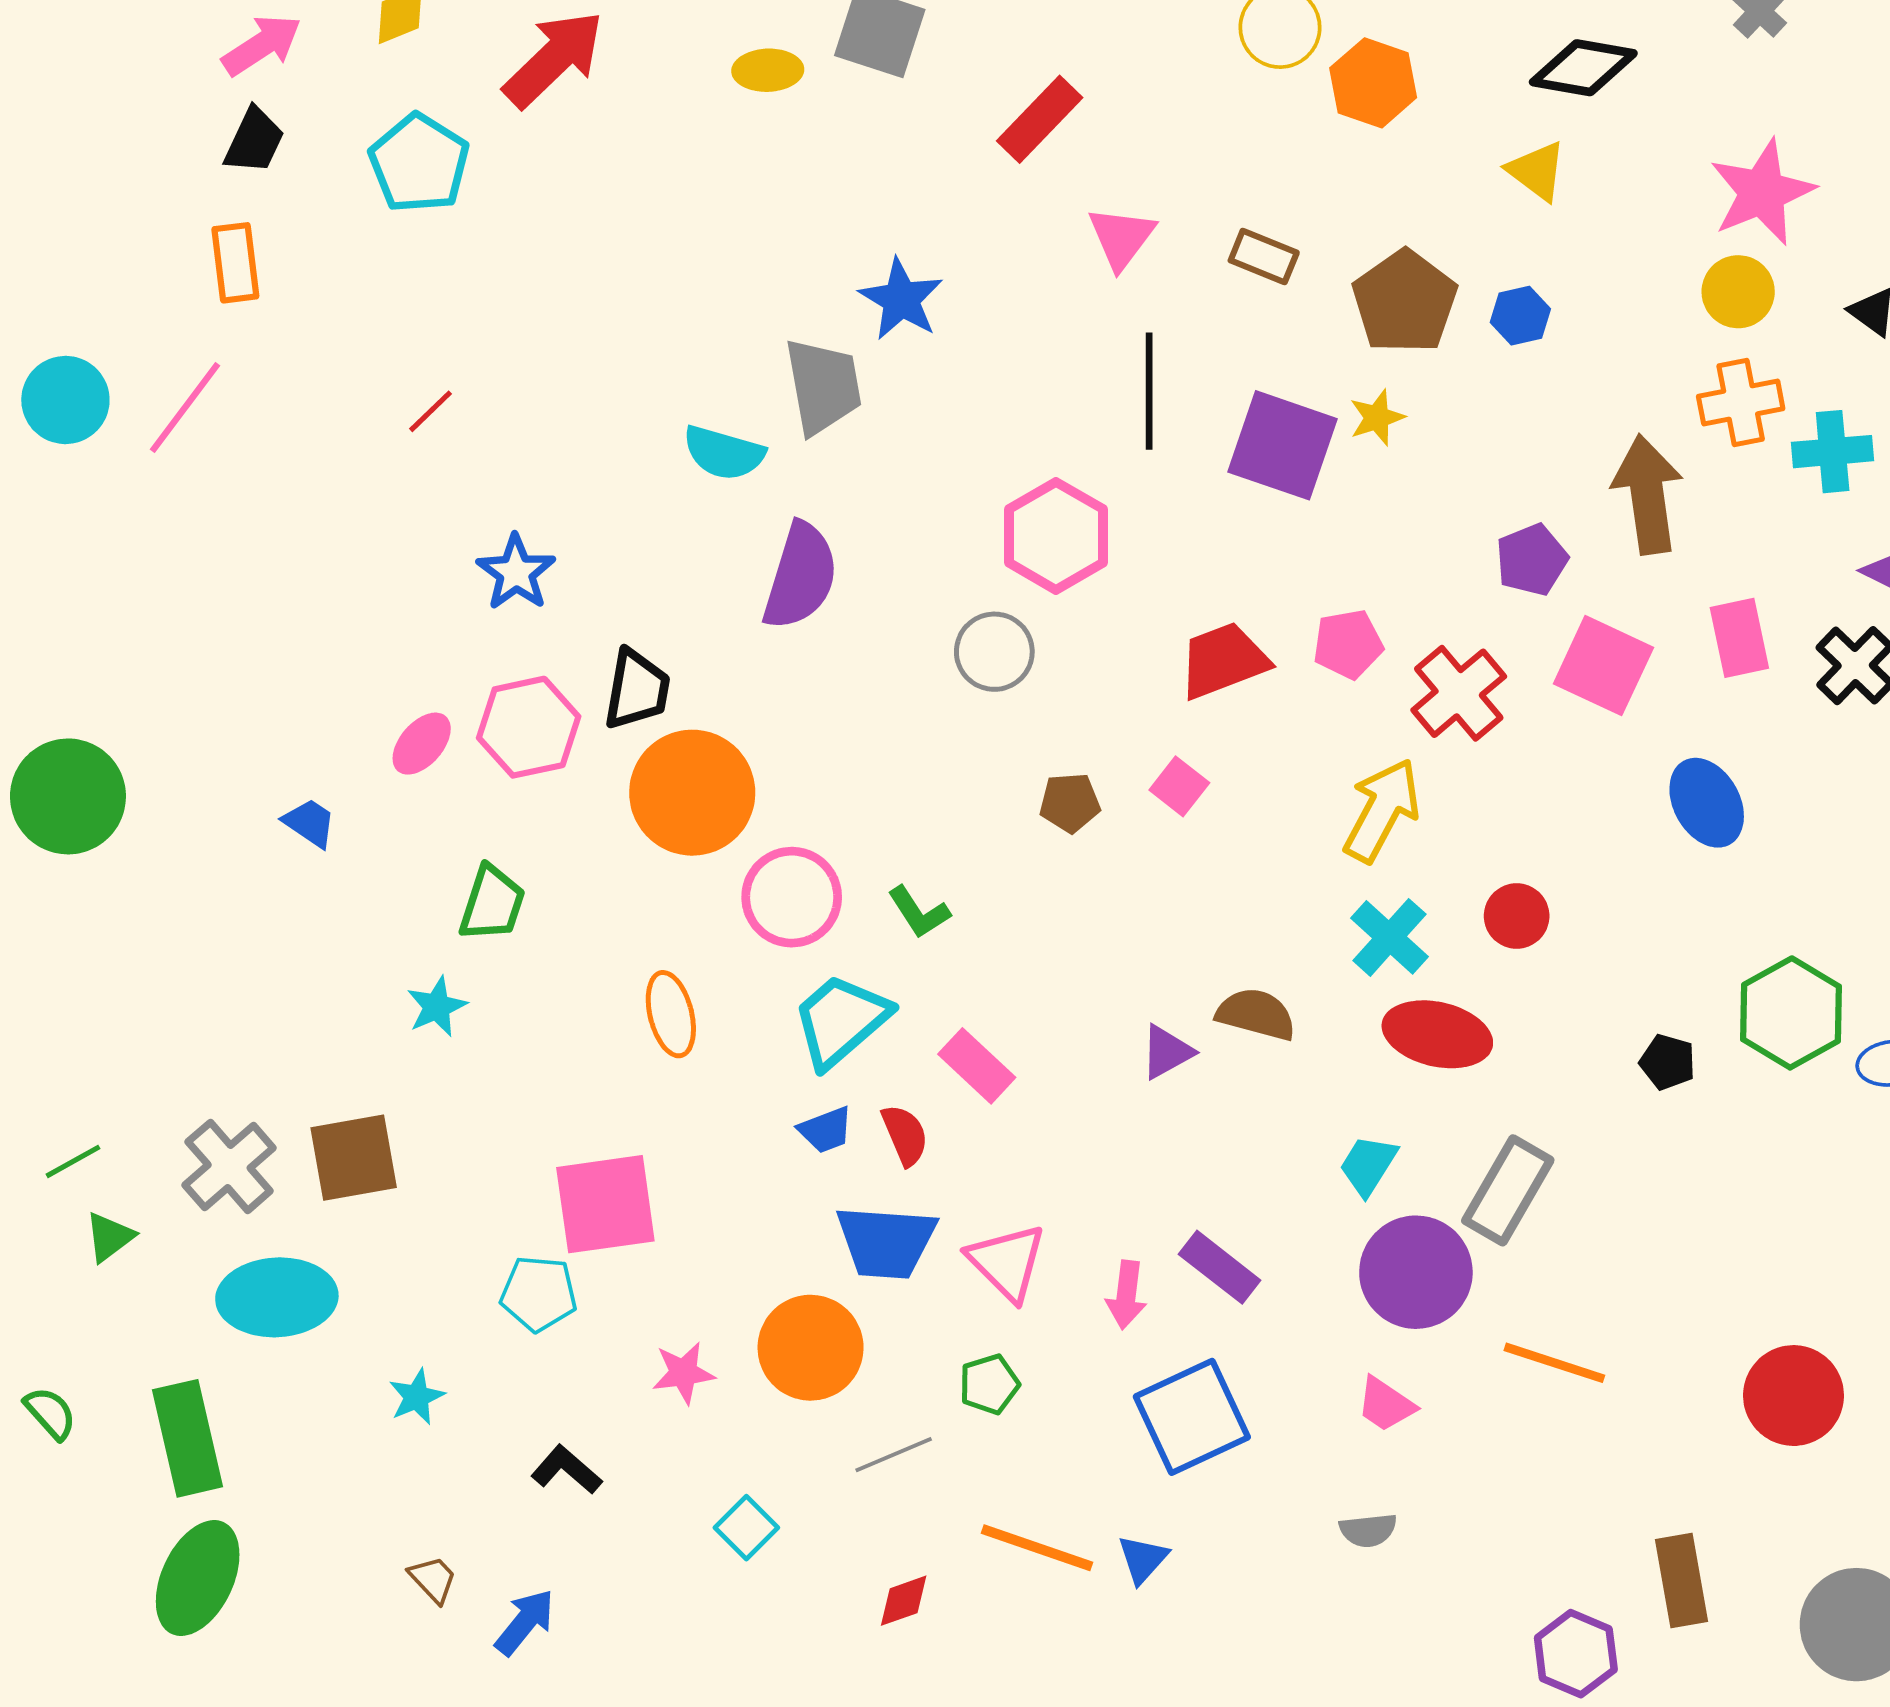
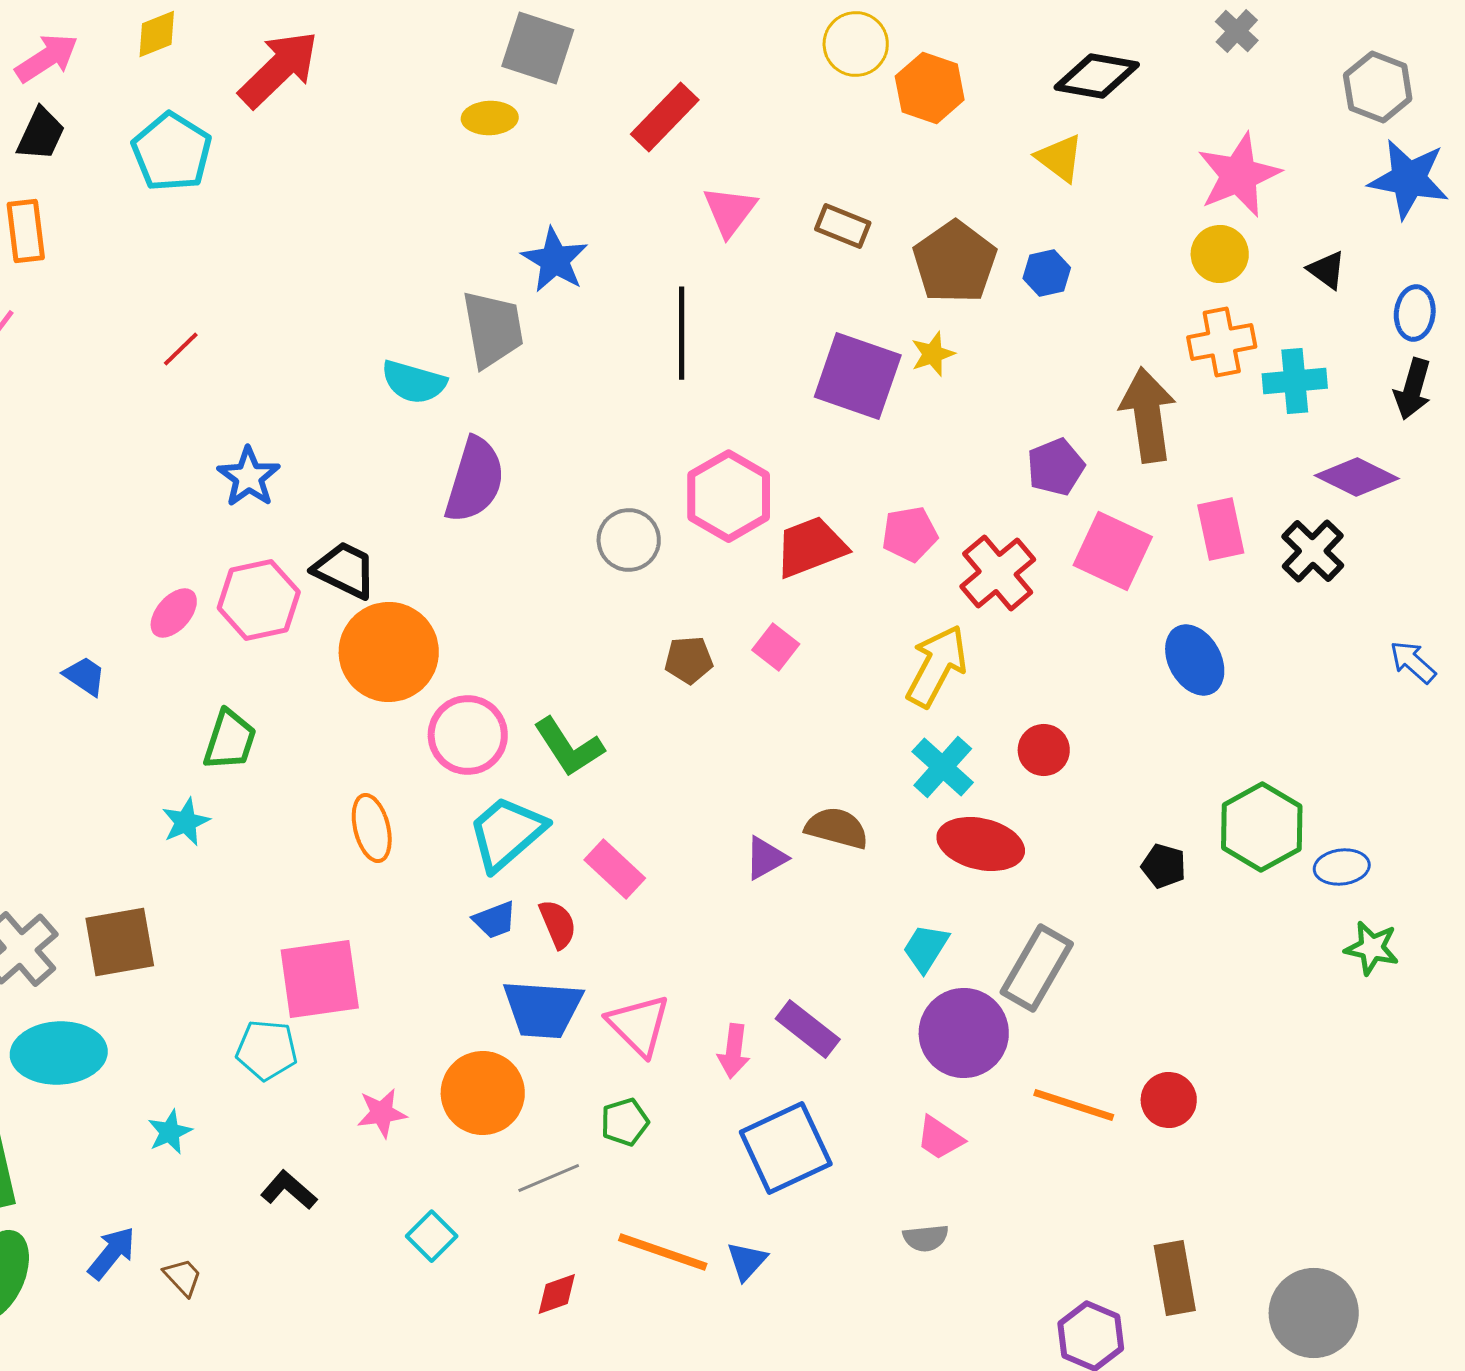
yellow ellipse: (768, 70) -> (490, 118), moved
black line: (1149, 391) -> (682, 333), moved
pink hexagon: (1056, 536) -> (729, 496), moved
black trapezoid: (637, 689) -> (345, 570), turned -74
green L-shape: (919, 912) -> (569, 747), size x1.4
red circle: (1794, 1396) -> (1169, 1100), moved, size x0.7
blue arrow: (525, 1622) -> (112, 1253), moved

